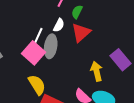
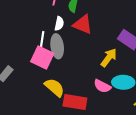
red triangle: (81, 33) -> (83, 24), turned -40
yellow arrow: (97, 71) -> (109, 58), turned 66

